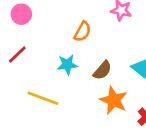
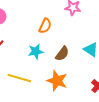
orange star: (114, 100) -> (57, 81), moved

